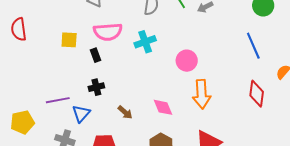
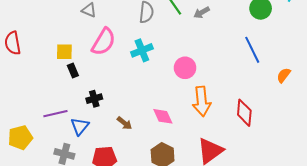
pink semicircle: (108, 32) -> (104, 42), turned -52
black rectangle: (96, 55) -> (73, 71), moved
red diamond: (257, 94) -> (244, 113), moved

